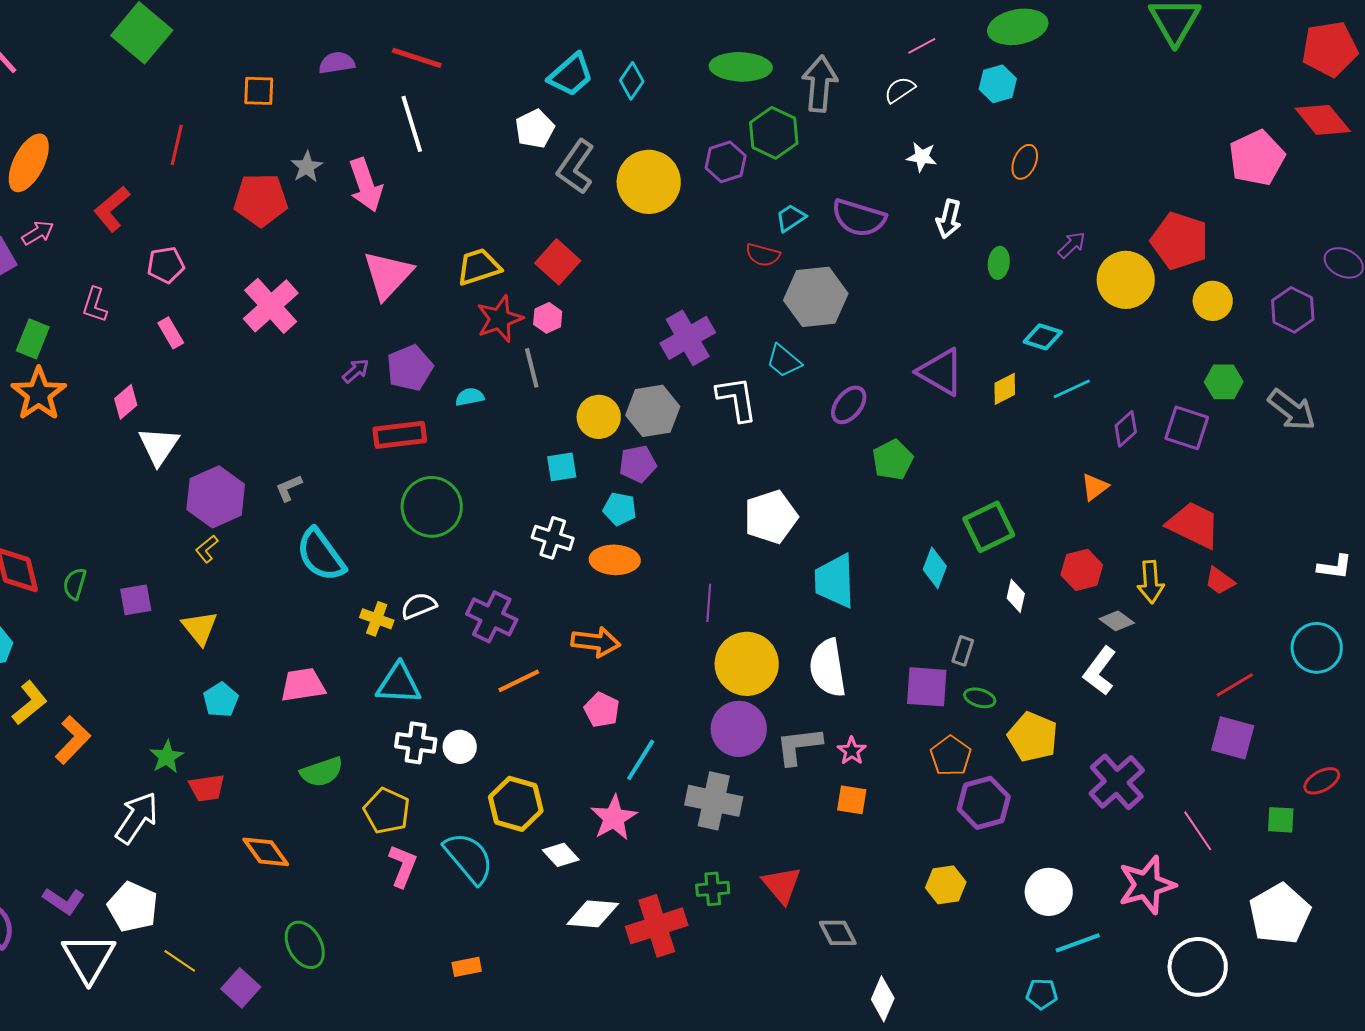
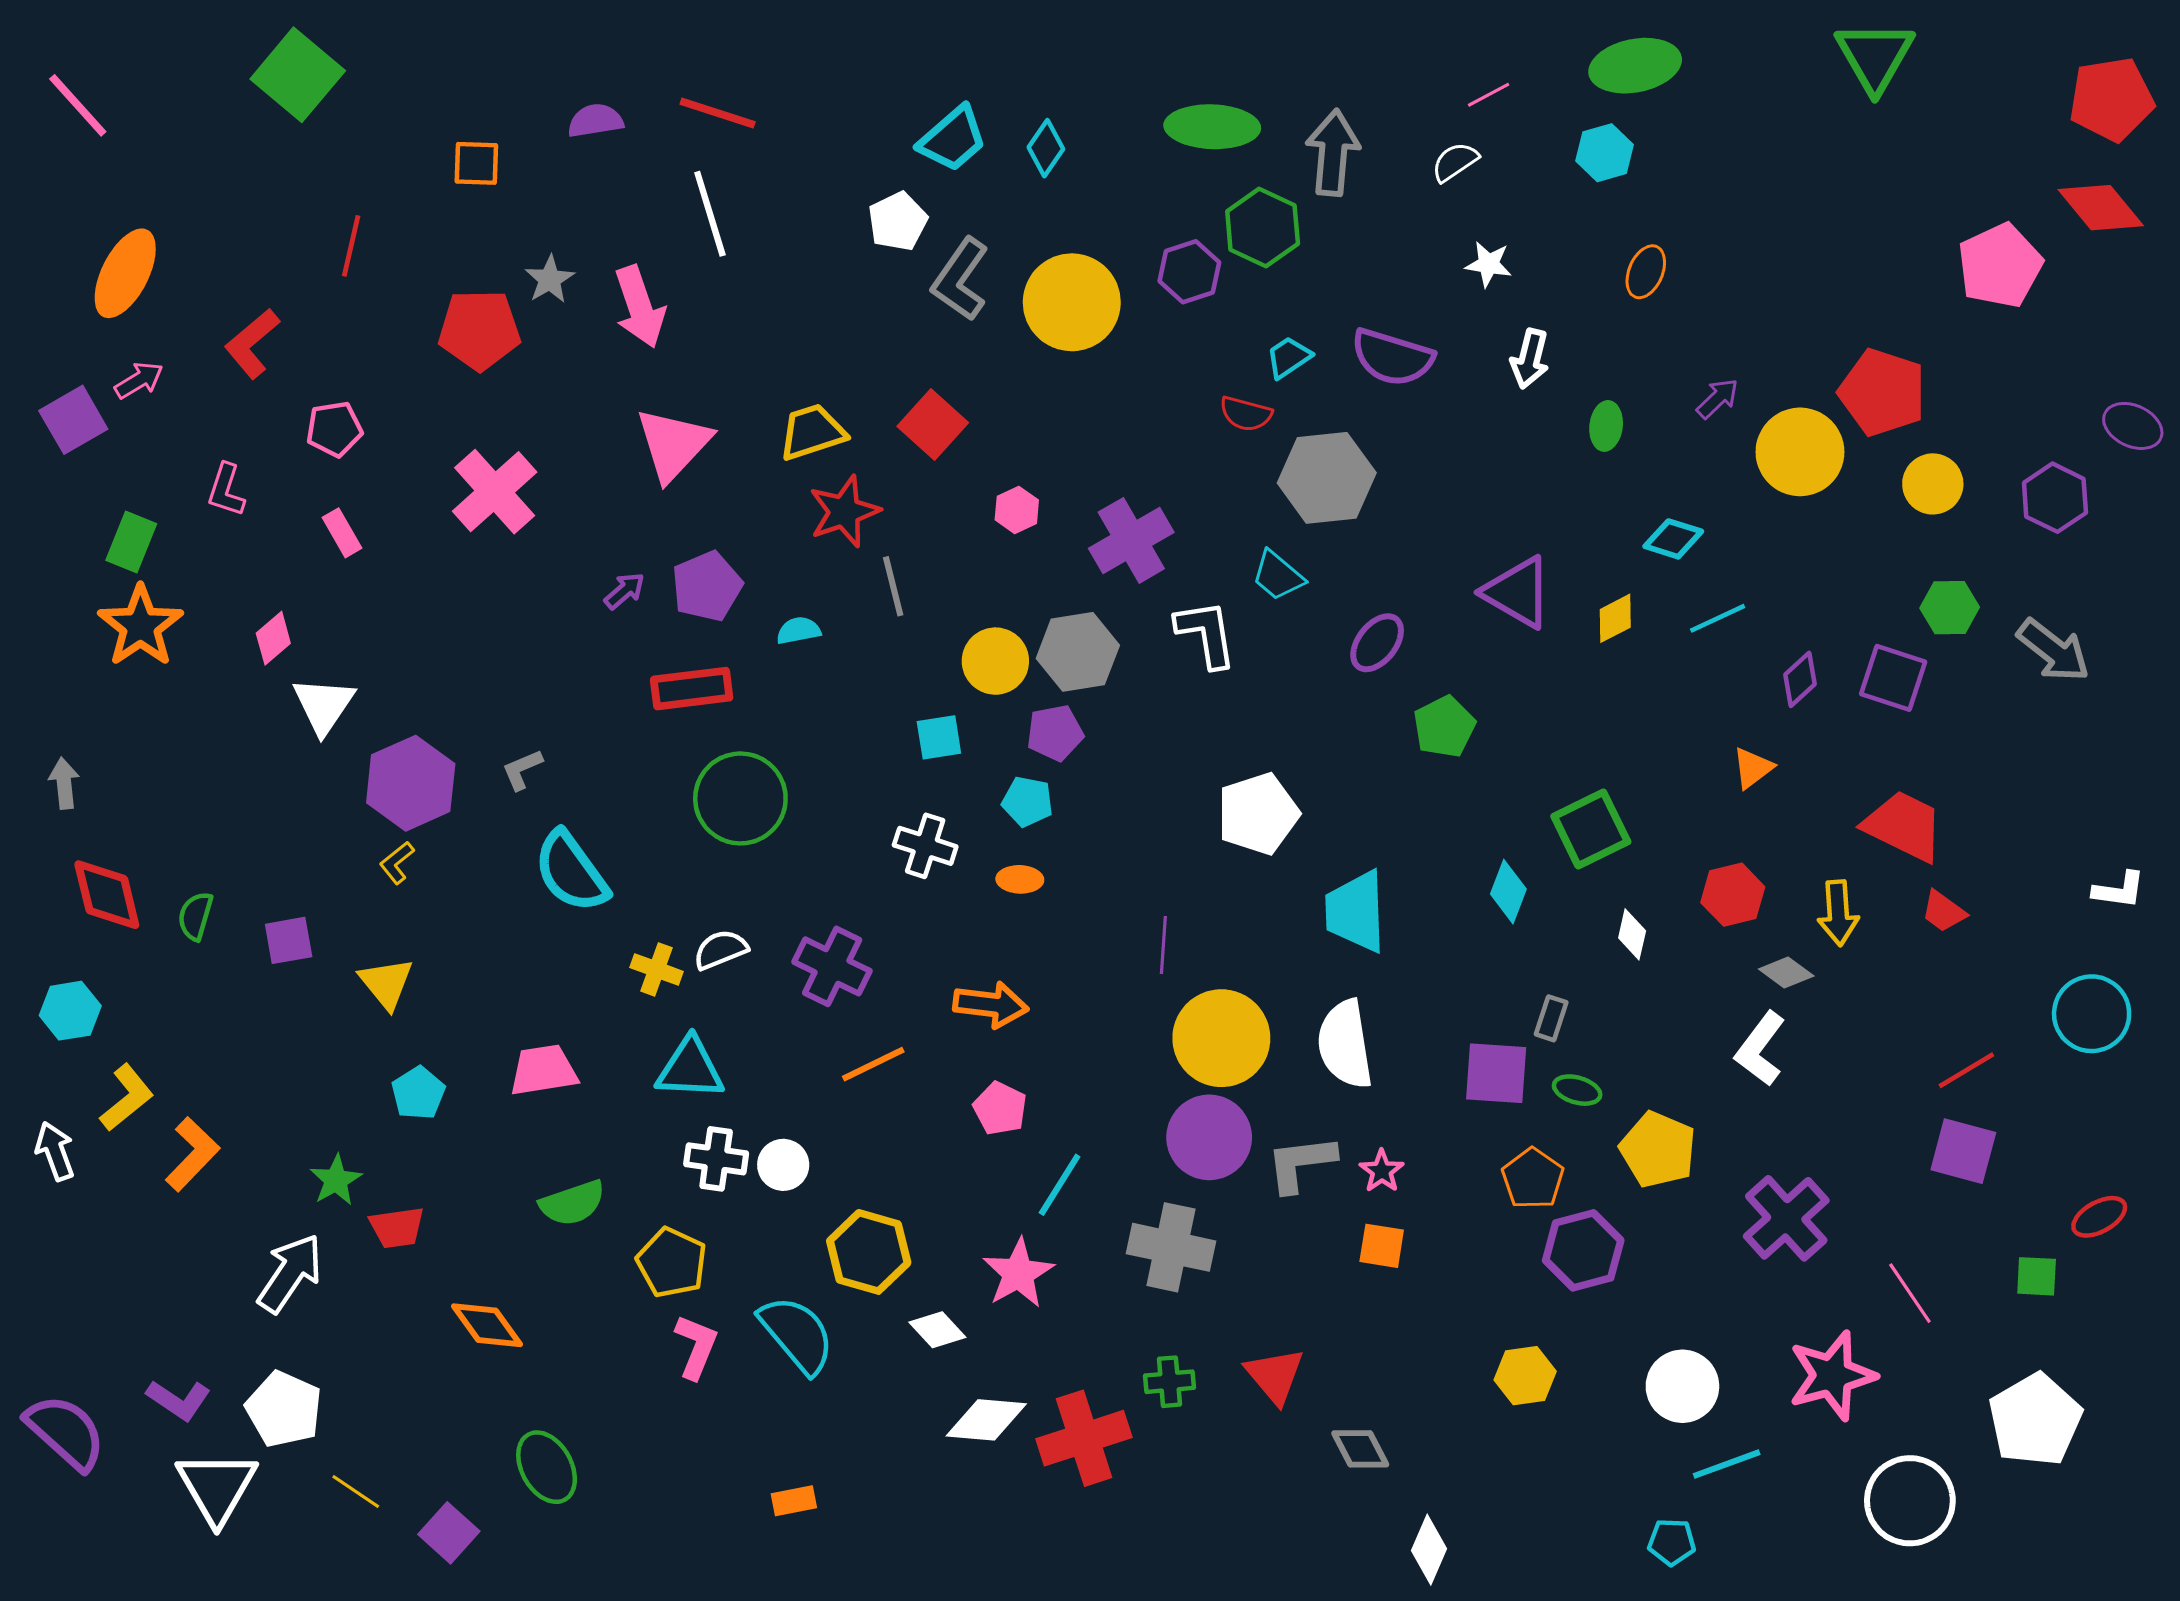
pink hexagon: (548, 318) -> (1017, 510), moved
orange ellipse: (615, 560) -> (1020, 879), size x0.6

